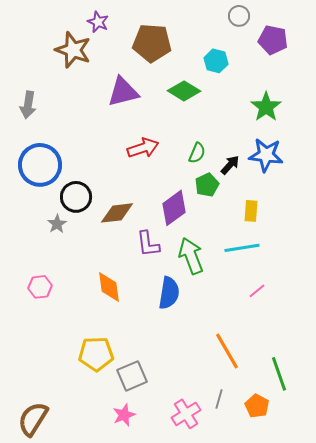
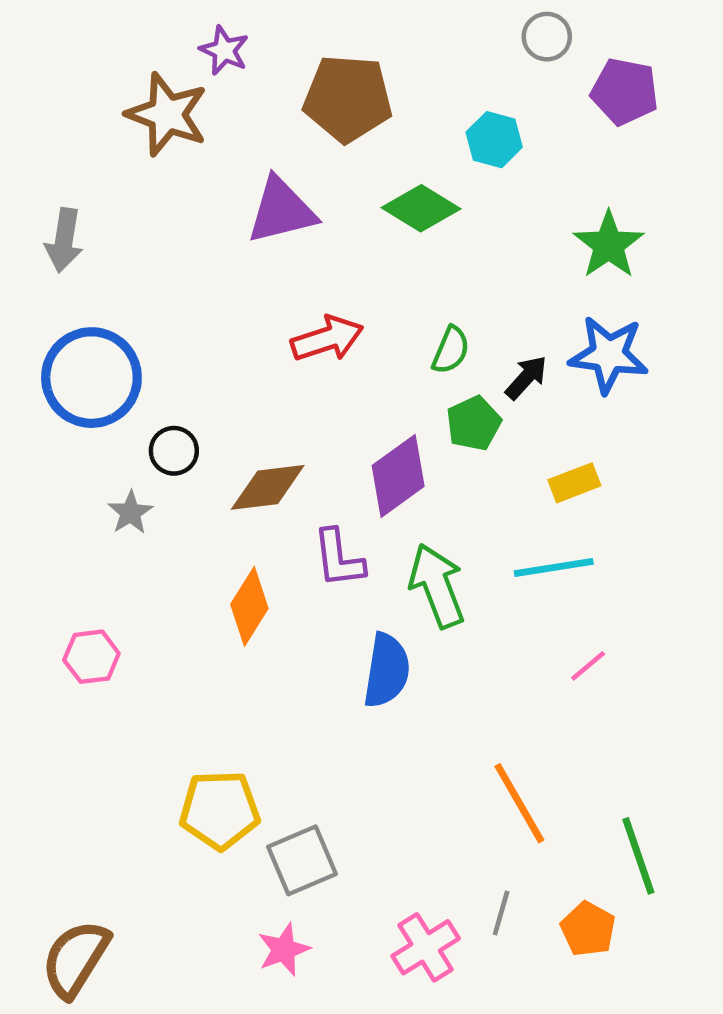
black circle: (76, 197) -> (174, 451), size x0.7
yellow rectangle: (251, 211) -> (574, 483), turned 65
orange diamond: (109, 287) -> (249, 606), moved, turned 40

